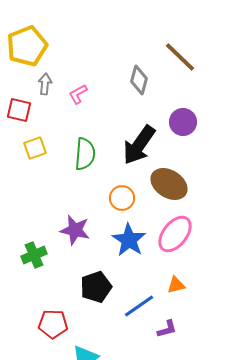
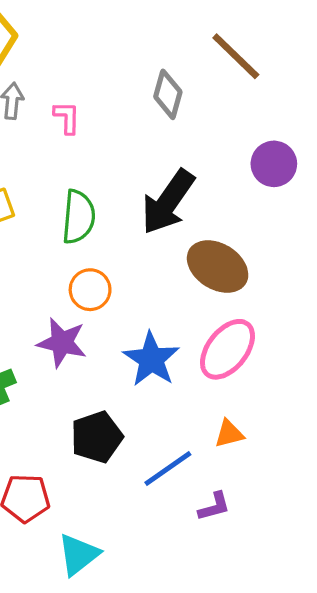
pink L-shape: (78, 94) -> (67, 117), turned 120
purple circle: (183, 122) -> (274, 164), moved
orange circle: (122, 198) -> (90, 290), moved

